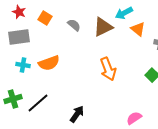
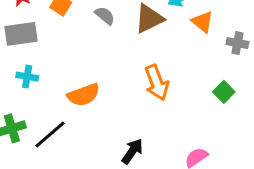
orange semicircle: (49, 63) -> (84, 95), moved
black arrow: (77, 114) -> (132, 151), moved

